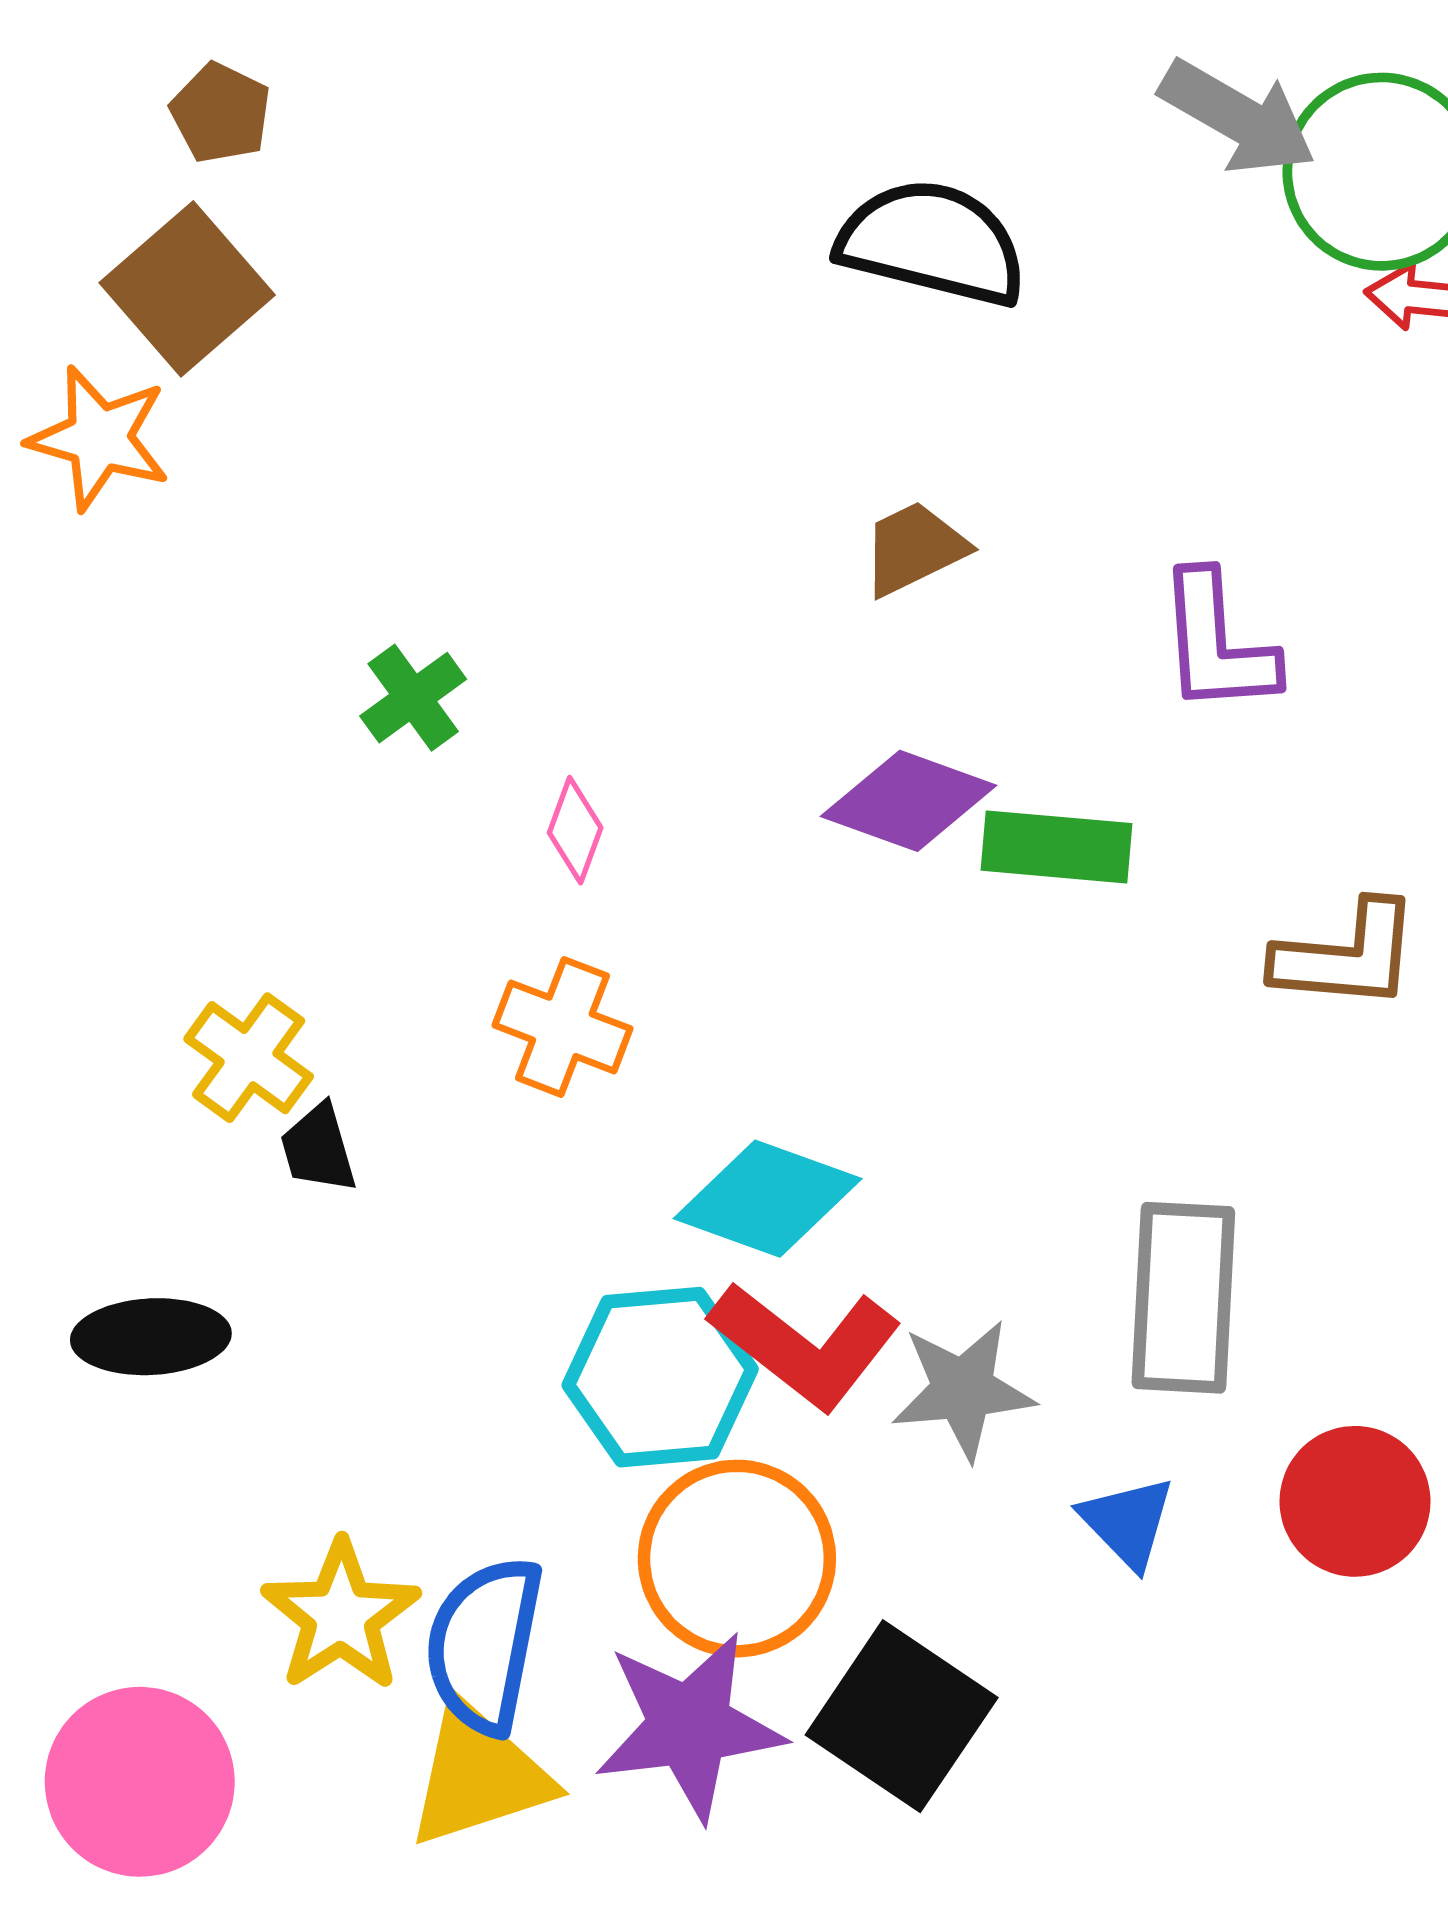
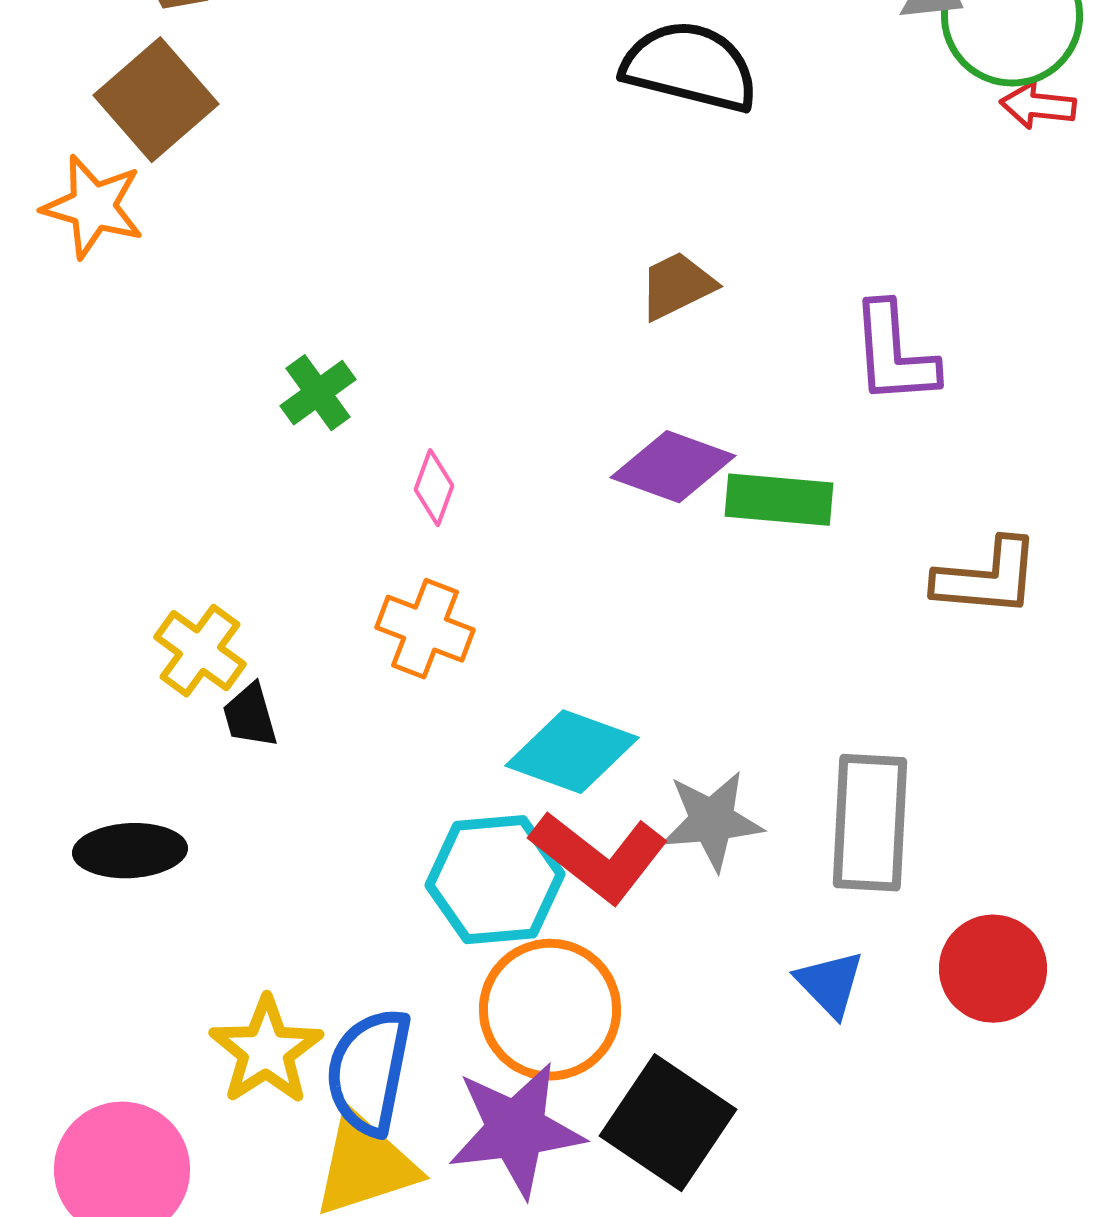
gray star: (963, 1390) -> (712, 821), moved

